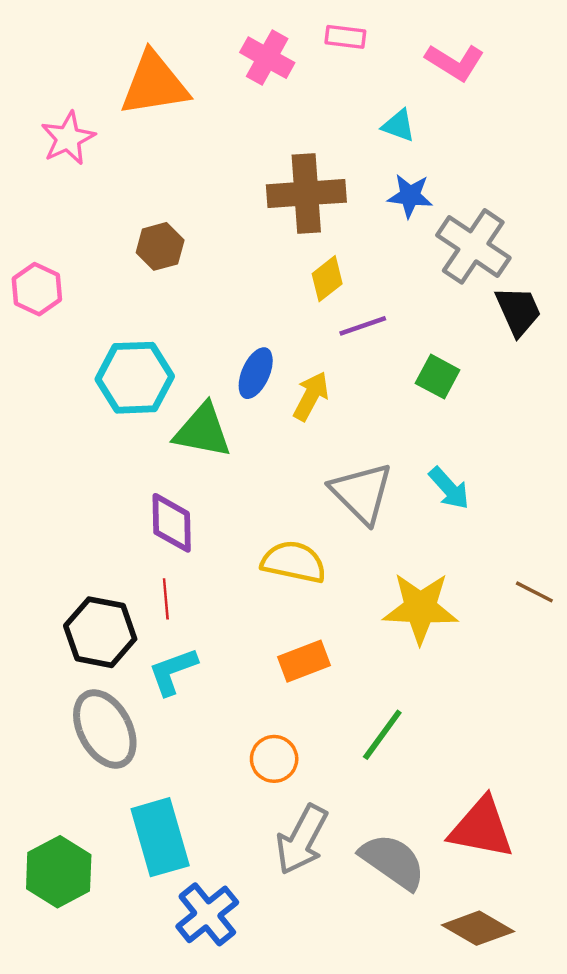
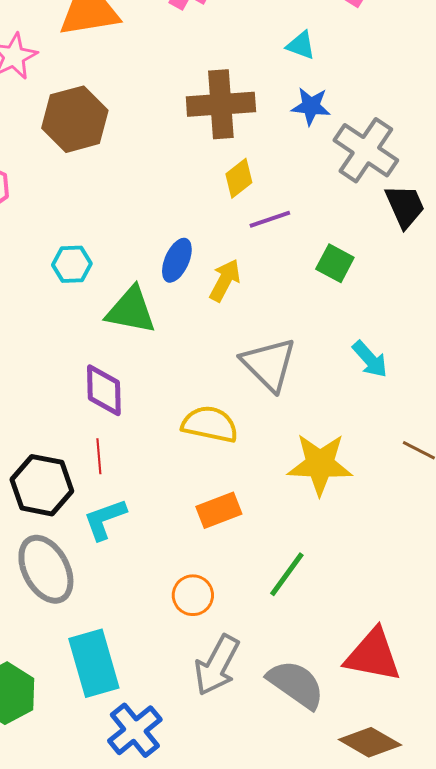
brown hexagon: (160, 246) -> (75, 119), moved, size x1.6
cyan hexagon: (135, 378) -> (72, 264), size x0.6
cyan arrow: (449, 488) -> (370, 359), moved

